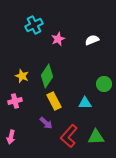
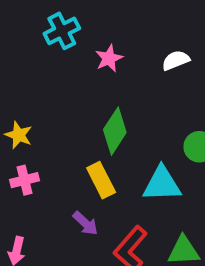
yellow star: (22, 76) -> (19, 135), moved
green diamond: (47, 76) -> (115, 131), moved
cyan triangle: (85, 103) -> (162, 184), size x1.5

